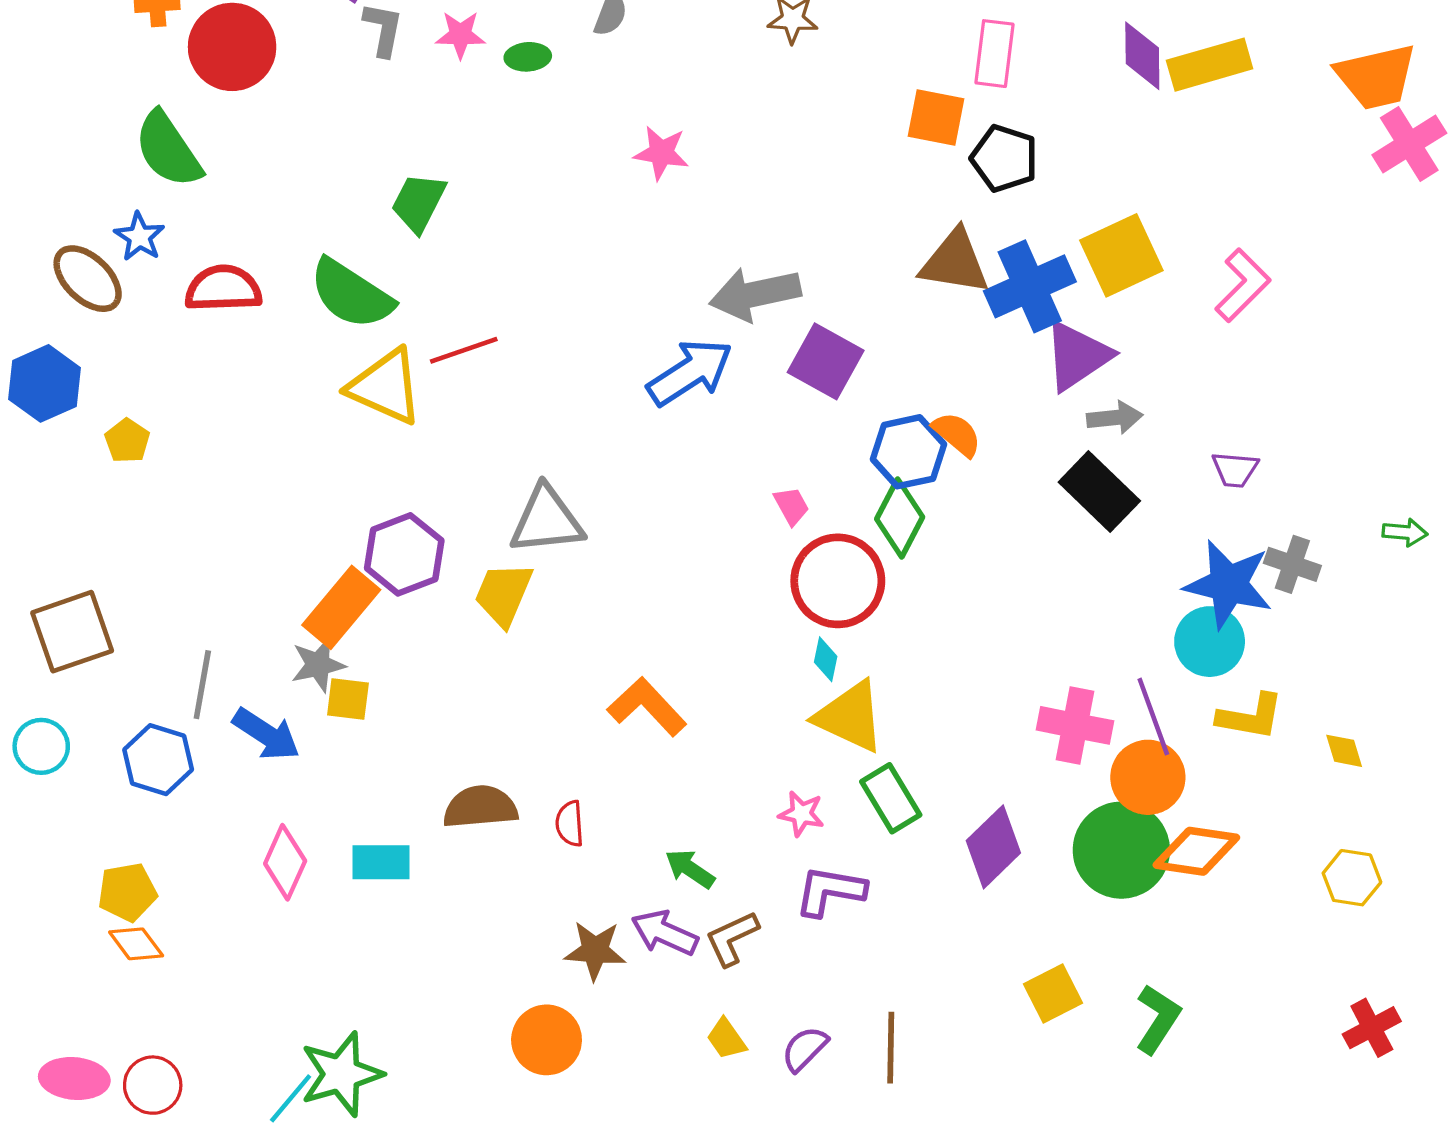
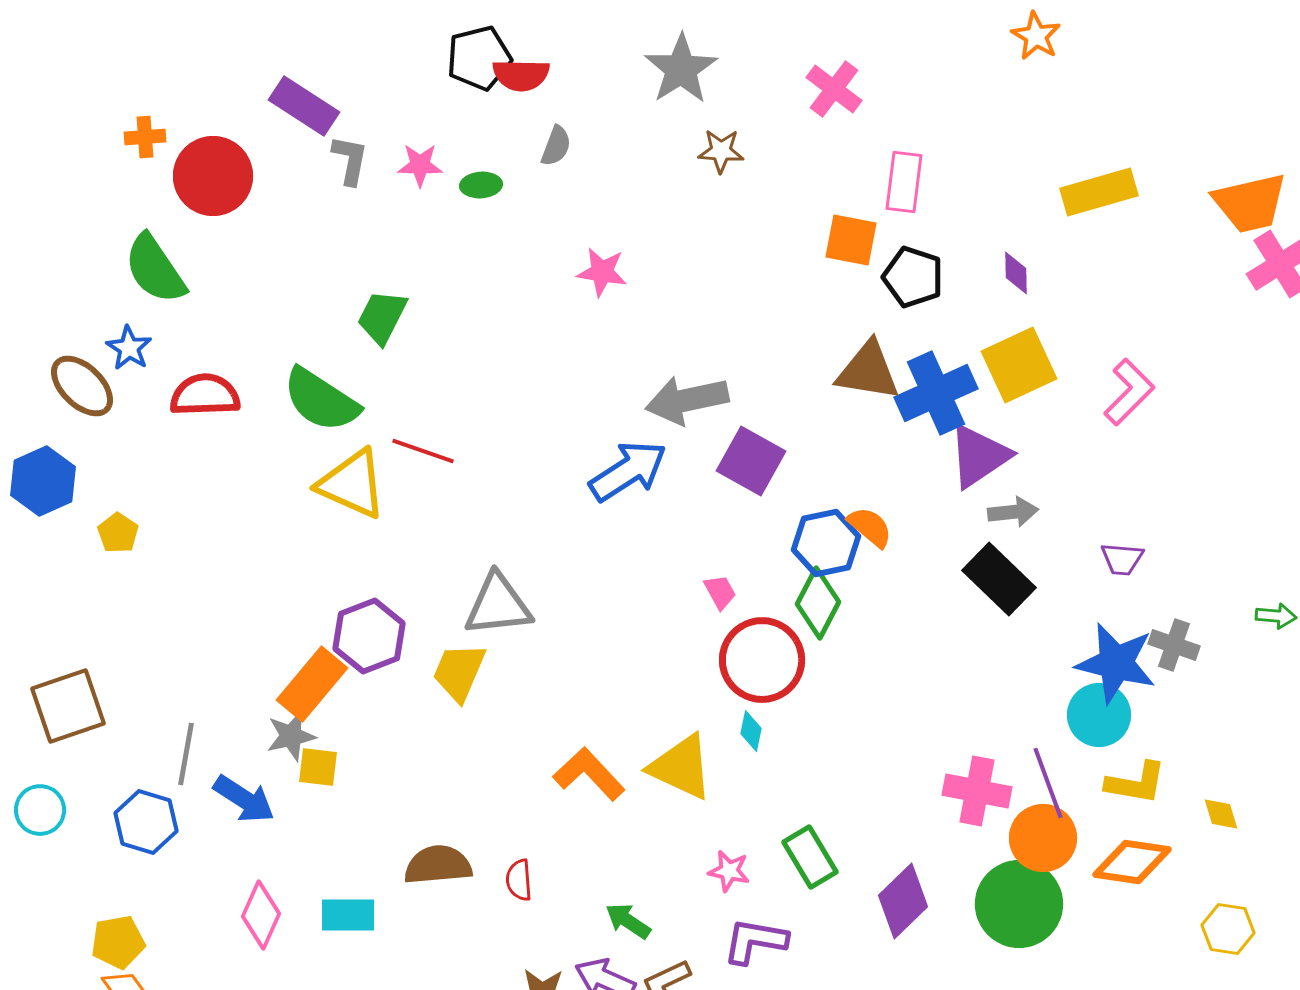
purple diamond: (1142, 56) -> (1016, 273), moved, size x0.7
red line: (464, 350) -> (423, 451), turned 38
yellow triangle: (850, 717) -> (681, 767), moved
orange diamond: (1196, 851) -> (1132, 862), moved

